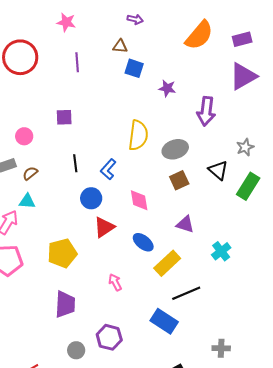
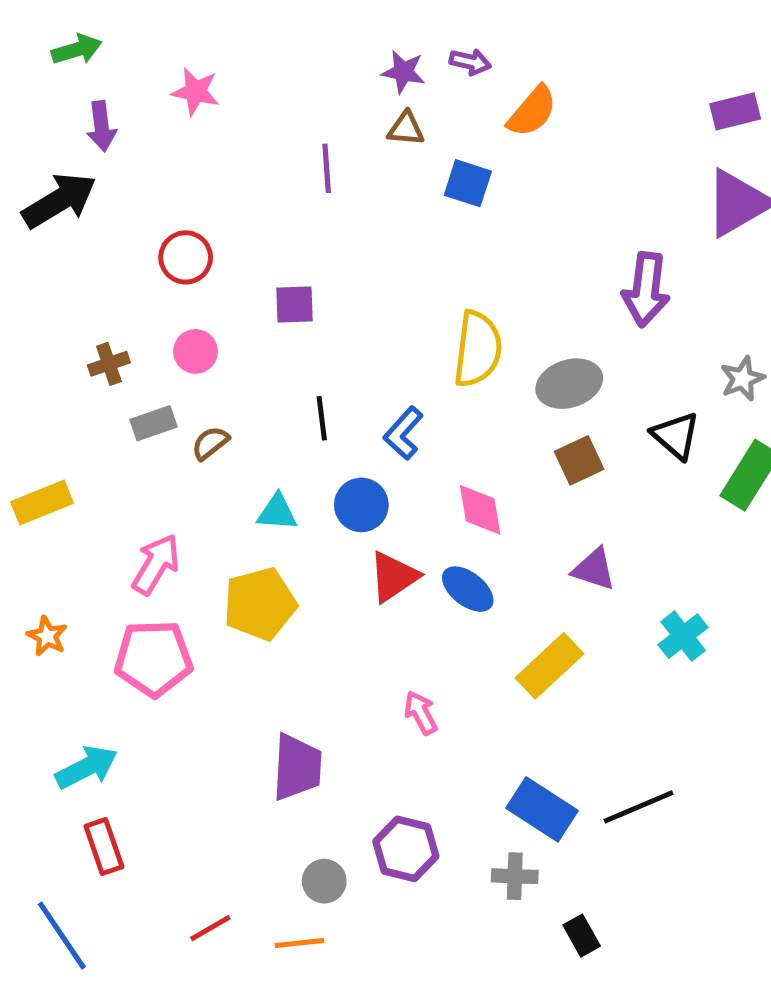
pink star: (66, 22) -> (196, 92), moved
orange semicircle: (199, 35) -> (532, 111), moved, size x0.7
brown triangle: (120, 46) -> (406, 129), moved
red circle: (20, 57) -> (186, 257), moved, size x0.6
purple star: (167, 88) -> (403, 72), moved
cyan triangle: (27, 201) -> (277, 512), moved
blue ellipse: (143, 242) -> (468, 589), moved
yellow pentagon: (62, 253) -> (260, 604), moved
black line: (186, 293) -> (639, 807), moved
gray cross: (221, 348) -> (515, 876), moved

